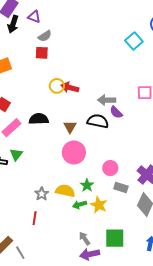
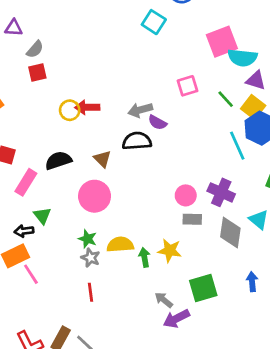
pink circle: (74, 152) -> (95, 196), moved
pink circle: (110, 168) -> (186, 195), moved
green star: (87, 185) -> (87, 239), moved
green arrow: (80, 205) -> (144, 257), turned 112

